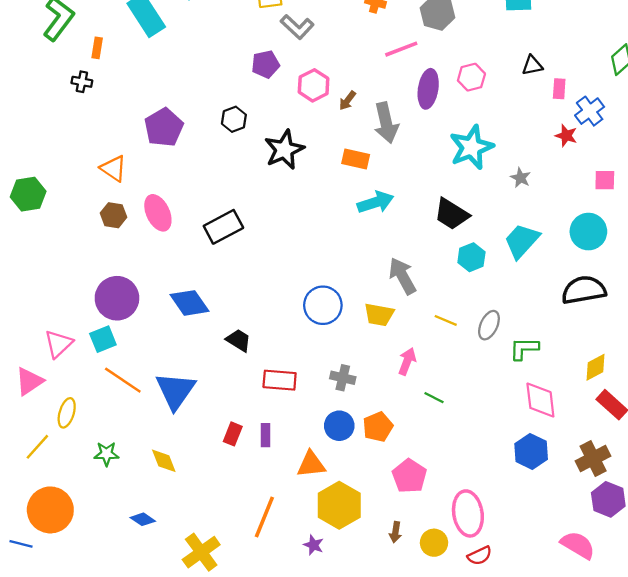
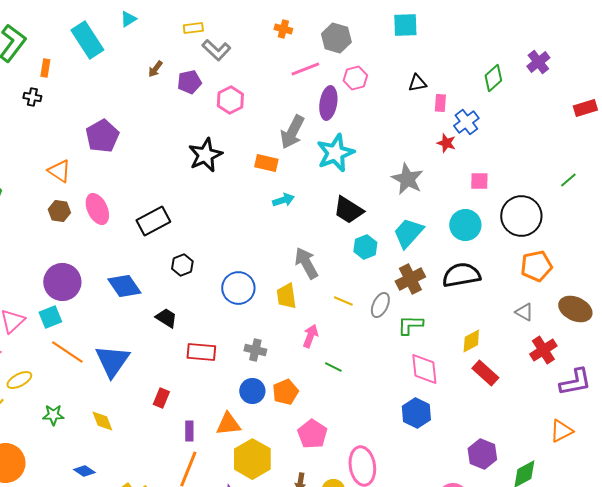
pink hexagon: (471, 77) -> (355, 78), moved
brown arrow: (347, 101) -> (155, 69), moved
black hexagon: (234, 119) -> (182, 265), moved
gray arrow: (386, 123) -> (292, 132), turned 40
cyan star: (471, 147) -> (335, 153), moved
gray star: (521, 178) -> (407, 179), size x1.8
cyan arrow: (376, 202) -> (283, 200), size x0.7
yellow trapezoid: (379, 315) -> (286, 296), turned 72
yellow ellipse: (67, 413) -> (19, 380), turned 45
purple rectangle: (266, 435) -> (189, 431), moved
brown cross: (593, 458) -> (410, 279), moved

